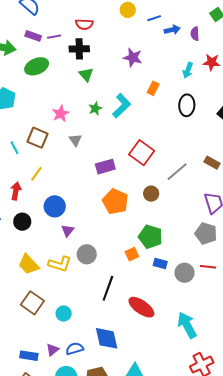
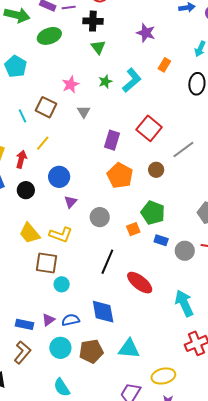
purple rectangle: (105, 167) -> (112, 140), turned -60
gray circle: (87, 254) -> (100, 217), moved
brown square: (32, 303) -> (47, 263), moved, turned -30

